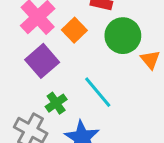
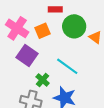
orange square: (74, 30) -> (42, 31), turned 35

